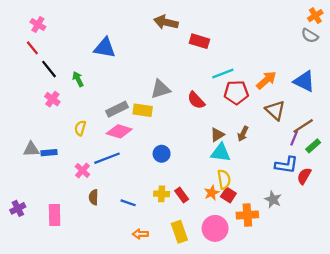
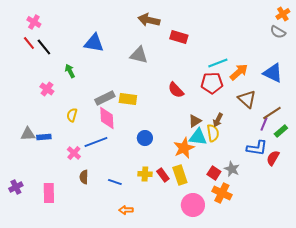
black line: (49, 69) -> (44, 47), moved
cyan line: (223, 74) -> (218, 63), moved
gray triangle: (160, 89) -> (139, 55), moved, turned 30
pink diamond: (119, 131) -> (107, 118), turned 70
yellow semicircle: (224, 179) -> (213, 133), moved
orange star: (212, 193) -> (184, 148), moved, size x1.5
red square: (228, 195) -> (214, 173), moved
gray star: (273, 199) -> (232, 169), moved
orange cross: (247, 215) -> (222, 193), turned 30
yellow rectangle: (179, 232) -> (180, 175), moved

